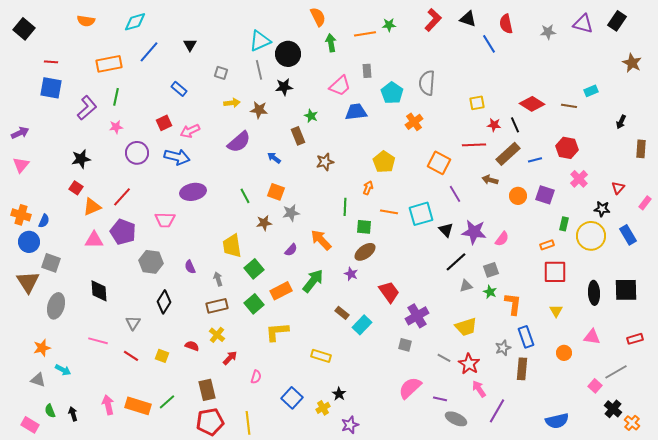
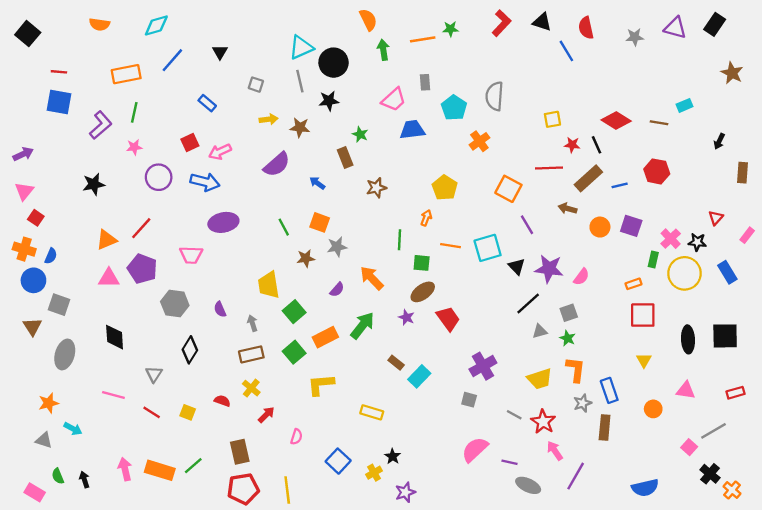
pink cross: (579, 179) -> (671, 239), moved
red square: (76, 188) -> (36, 218), moved
brown triangle: (28, 282) -> (32, 327), size x0.7
red trapezoid: (389, 292) -> (448, 319), moved
orange L-shape: (513, 304) -> (576, 370), moved

